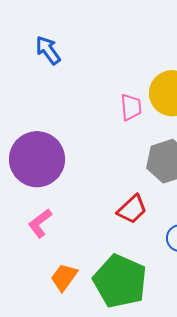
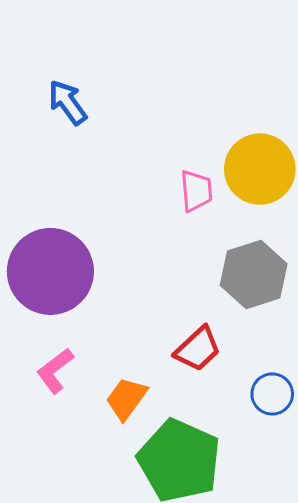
orange trapezoid: (64, 277) -> (126, 399), moved

